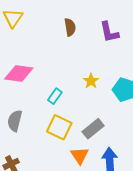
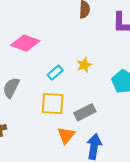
yellow star: (91, 81) -> (84, 65), moved
yellow square: (59, 127) -> (53, 104), turned -35

